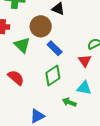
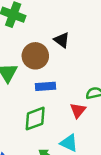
blue rectangle: (55, 48) -> (45, 86), turned -63

